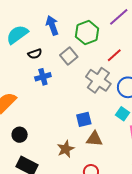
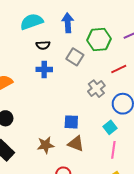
gray square: (69, 56) -> (75, 57), turned -36
gray cross: (98, 80) -> (96, 89), size x0.7

